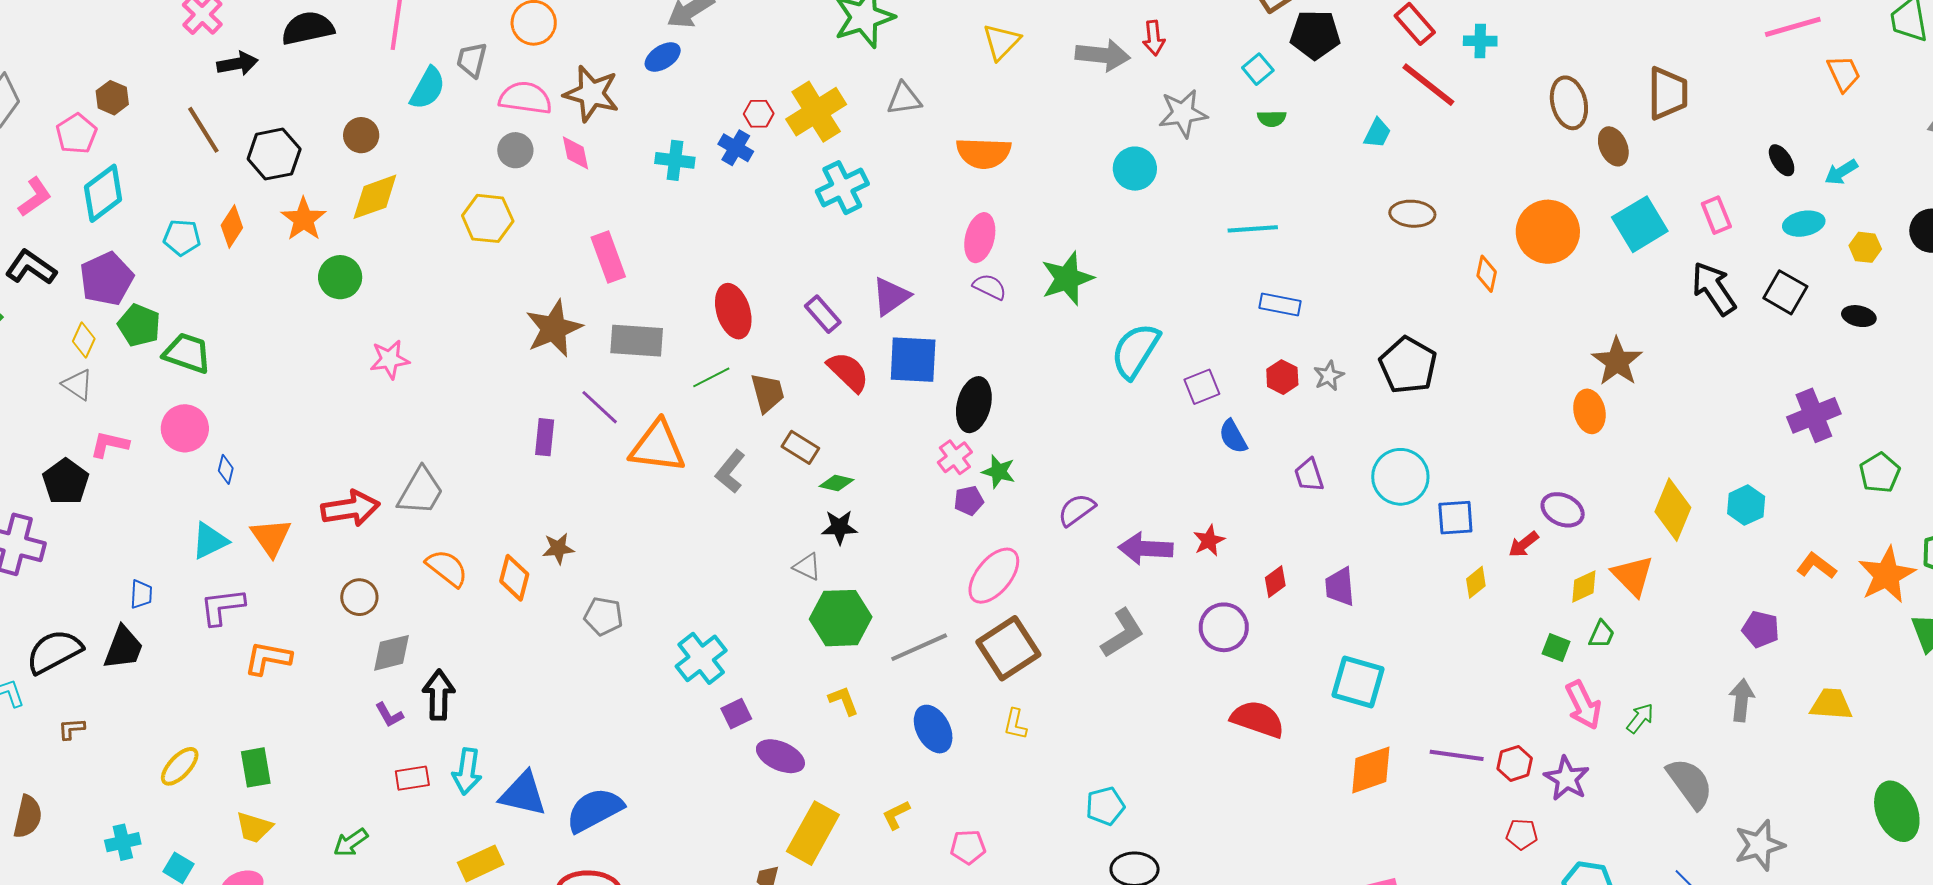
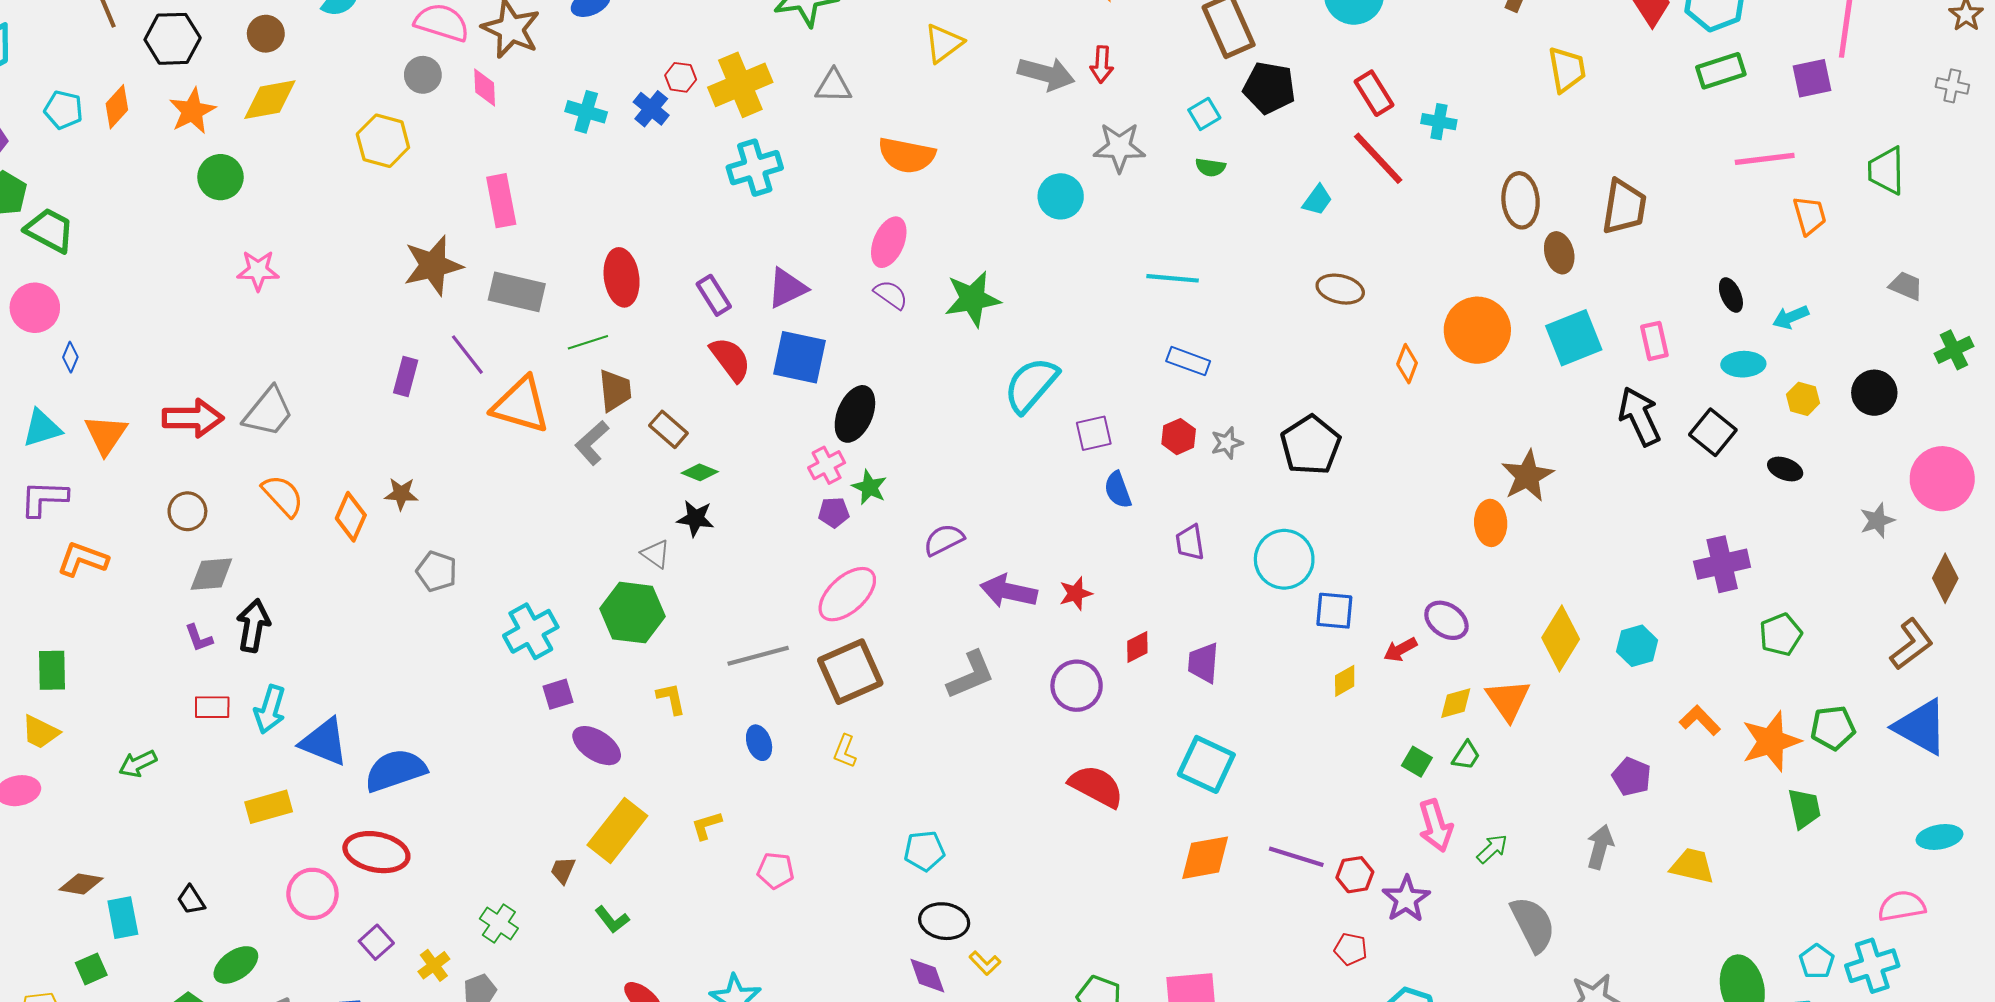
brown trapezoid: (767, 393) -> (615, 390), moved
green hexagon: (841, 618) -> (632, 613), moved
blue ellipse: (933, 729) -> (759, 743), size x0.7

